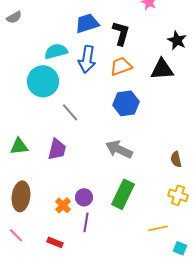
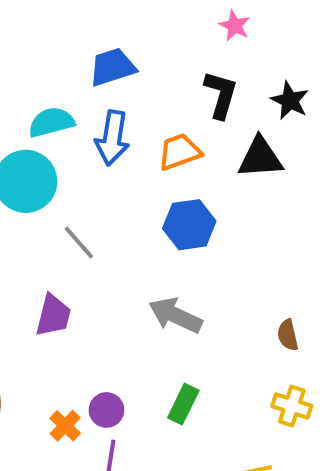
black L-shape: (121, 33) -> (221, 95), moved
green rectangle: (123, 194) -> (183, 404), size x0.7

